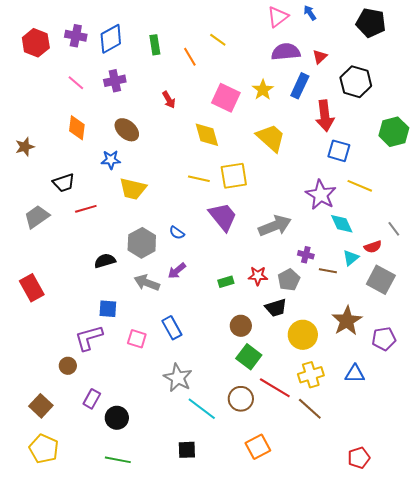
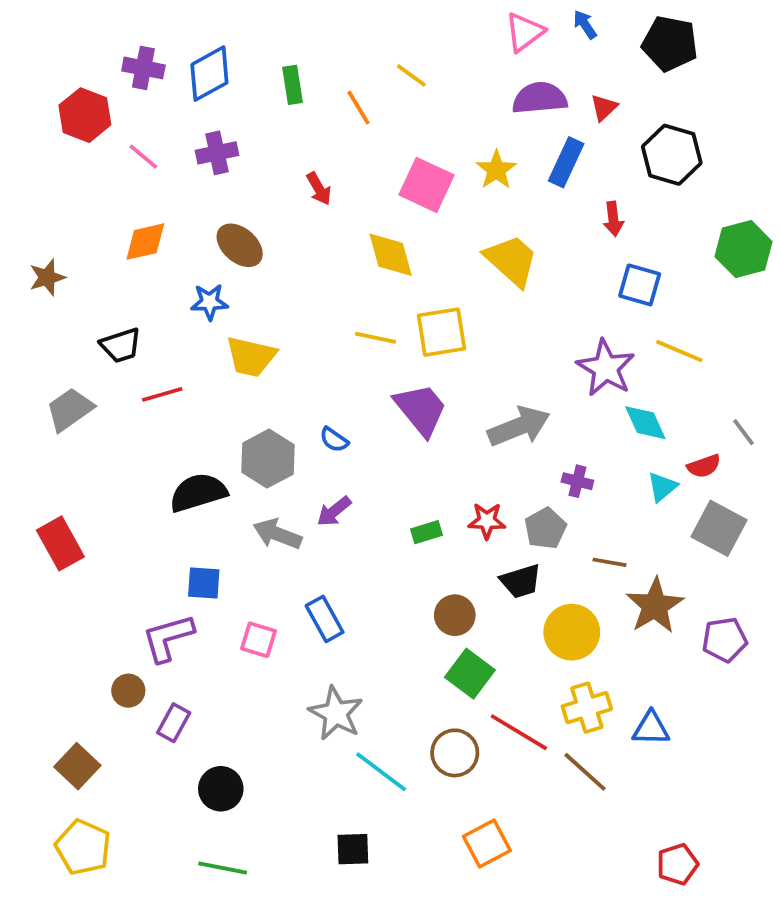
black pentagon: (371, 23) -> (670, 43), moved
red hexagon: (36, 43) -> (85, 115), moved
red arrow: (325, 116) -> (613, 219), size x0.6
orange diamond: (77, 128) -> (145, 242), turned 70
black semicircle: (105, 261) -> (198, 493), size x1.4
brown line: (328, 271) -> (609, 562), moved
blue triangle: (355, 374) -> (651, 728), moved
purple rectangle: (92, 399) -> (174, 723), moved

